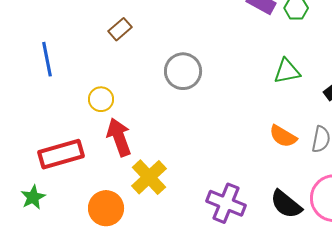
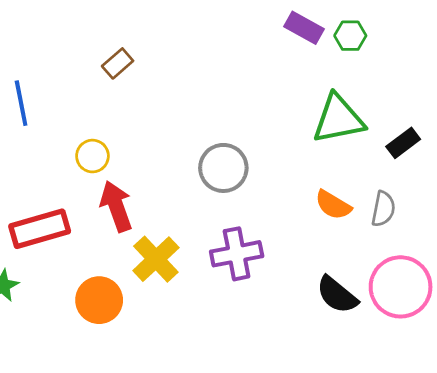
gray circle: (183, 71) -> (223, 168), moved
green triangle: (287, 71) -> (338, 119), size x1.5
purple cross: (226, 203) -> (237, 254), moved, turned -33

